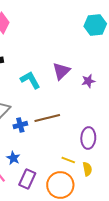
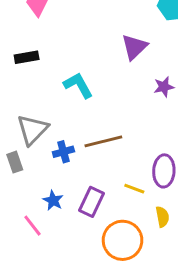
purple triangle: (61, 71) -> (134, 47), moved
yellow line: (68, 160) -> (134, 189), moved
purple rectangle: (27, 179) -> (92, 202), moved

